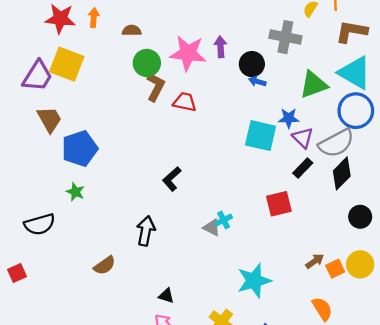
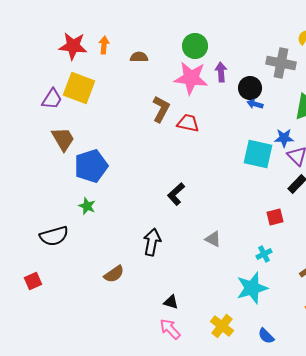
green circle: (147, 63) -> (195, 46), moved
purple trapezoid: (37, 76) -> (52, 99), size x0.7
red square: (279, 204) -> (275, 217), size x0.7
cyan cross: (224, 220) -> (264, 254), moved

